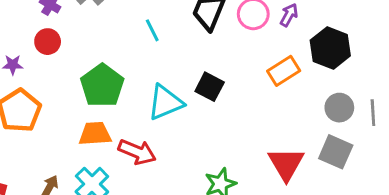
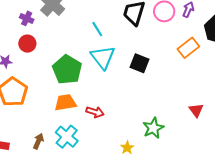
cyan triangle: (165, 102) -> (103, 57), moved, turned -40
red arrow: (137, 152) -> (95, 112), size x0.7
red triangle: (286, 164) -> (196, 110), size x0.6

